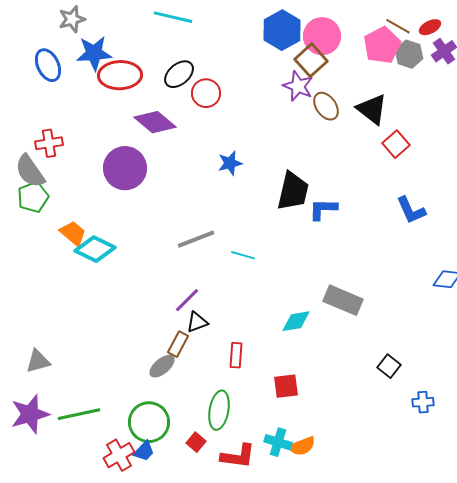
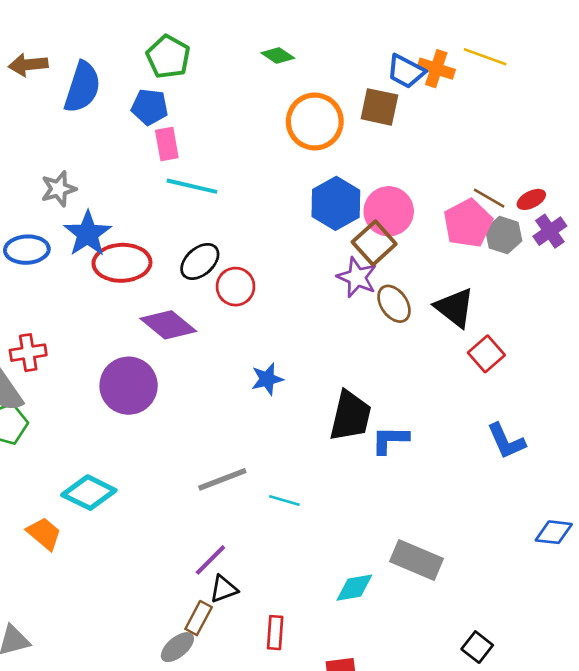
blue star: (94, 53) -> (88, 234), turned -30
blue ellipse: (48, 65) -> (27, 250), turned -68
orange trapezoid: (73, 233) -> (44, 534), moved

